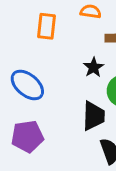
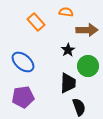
orange rectangle: (46, 26) -> (36, 22), turned -48

